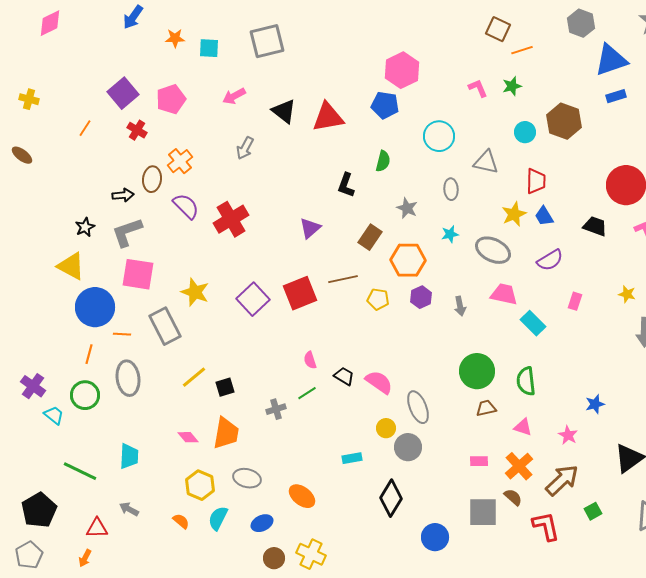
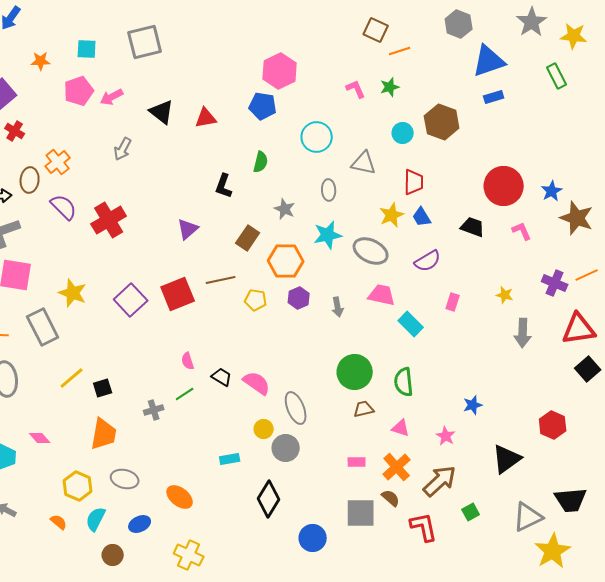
orange star: (175, 38) -> (41, 61), moved
pink pentagon: (171, 99) -> (79, 91), moved
red triangle: (328, 117) -> (206, 118), size x0.7
cyan star: (450, 234) -> (328, 235), size x1.6
pink diamond: (188, 437) -> (40, 438), moved
brown circle: (274, 558) -> (113, 555), moved

